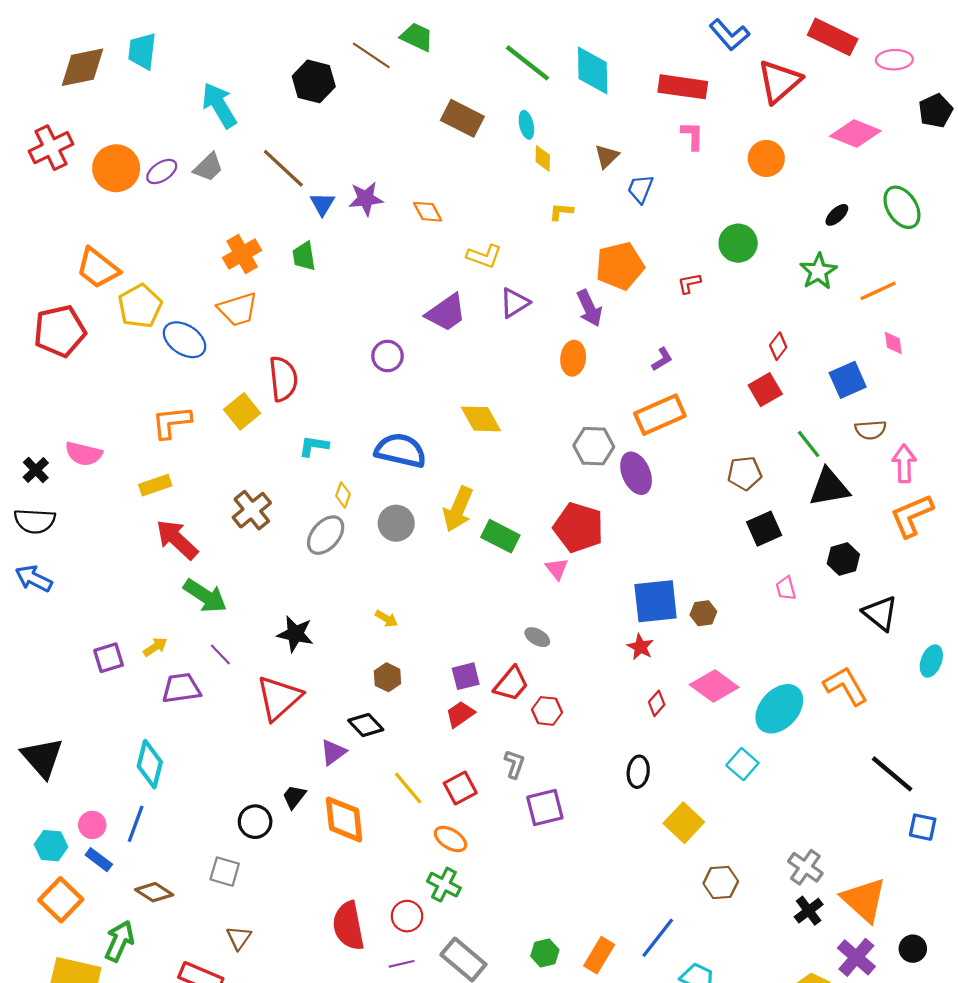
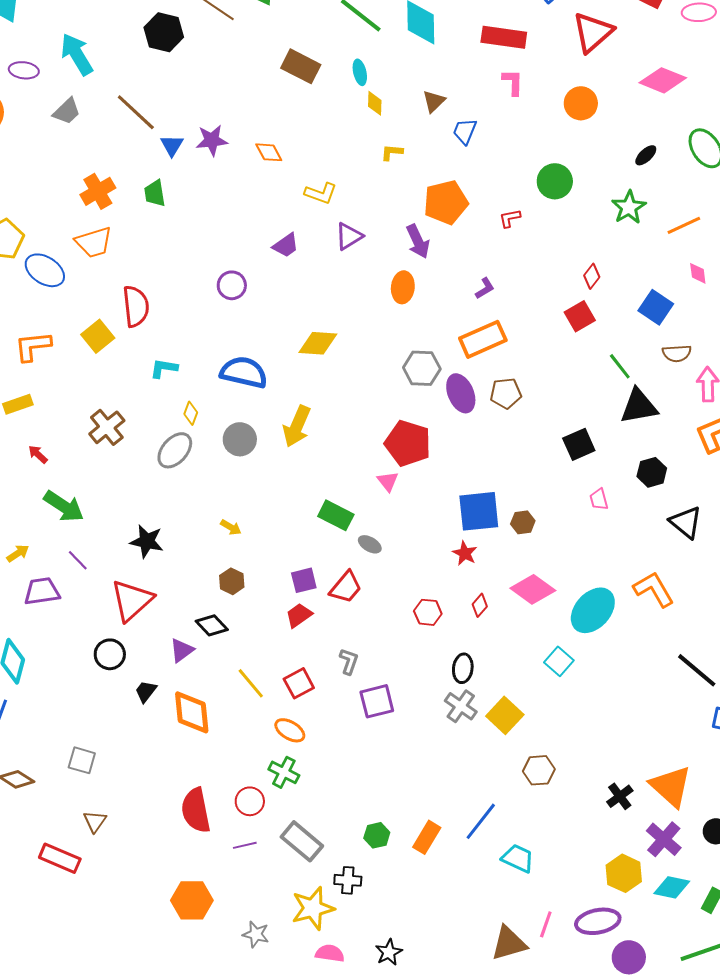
purple ellipse: (162, 171) -> (24, 70), moved, turned 40
purple trapezoid: (446, 313) -> (286, 245), size x0.7
blue square: (848, 380) -> (656, 307), turned -32
yellow diamond: (481, 419) -> (318, 343), turned -57
brown pentagon: (745, 473) -> (506, 393), moved
green rectangle: (500, 536) -> (336, 515), moved
red arrow: (177, 539) -> (38, 454), size x0.5
red hexagon: (547, 711) -> (428, 612), moved
black circle: (255, 822) -> (110, 654), moved
gray cross: (805, 867) -> (461, 706), moved

